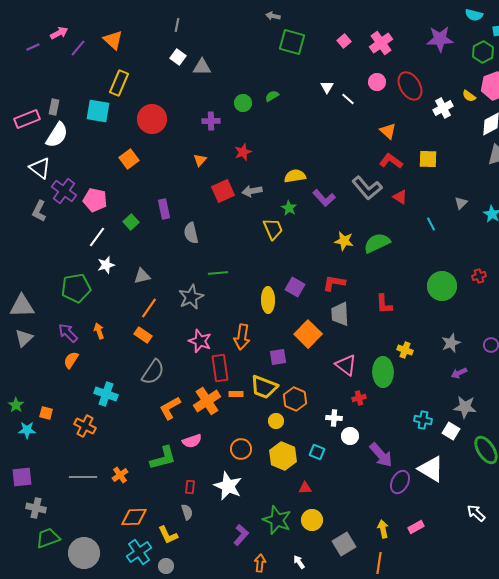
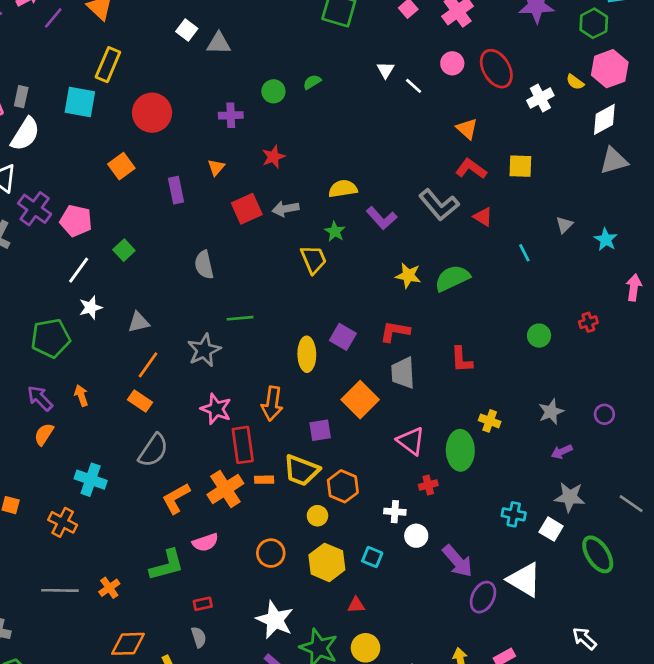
purple rectangle: (164, 209) -> (176, 190), moved
green circle: (442, 286) -> (539, 336), size x0.6
white star: (228, 486) -> (275, 620), moved
red rectangle: (190, 487) -> (203, 604), turned 72

